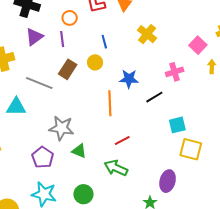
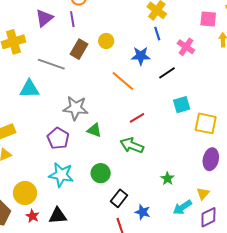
blue line: (104, 42) -> (157, 34), moved
pink square: (198, 45) -> (208, 19), turned -36
pink cross: (175, 72) -> (186, 47), turned -36
orange line: (110, 103) -> (123, 81), turned -45
cyan square: (177, 125) -> (182, 105), moved
purple ellipse: (168, 181) -> (211, 159), moved

